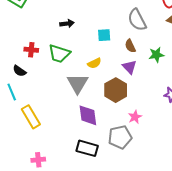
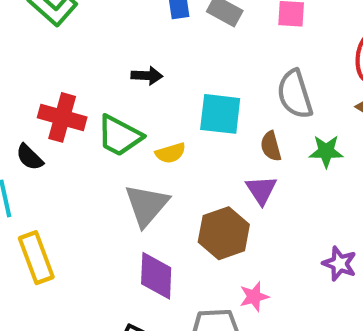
cyan square: (104, 35) -> (220, 114), size x1.5
red cross: (31, 50) -> (62, 117), size x1.5
green star: (156, 55) -> (326, 151), moved
yellow semicircle: (94, 63) -> (170, 153), moved

